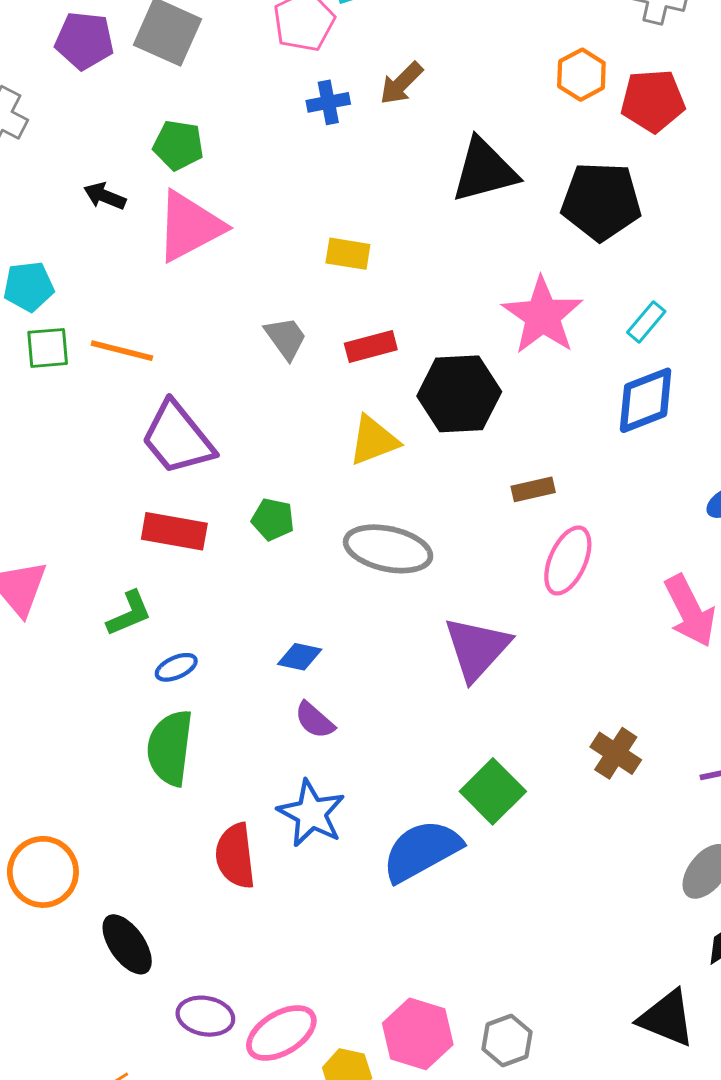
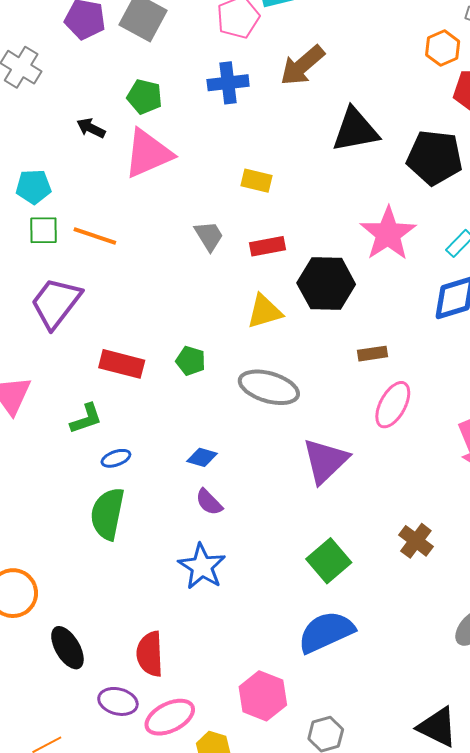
orange hexagon: (581, 75) -> (443, 48), moved
brown arrow: (401, 83) -> (302, 65), size x1.4
blue cross: (328, 102) -> (228, 83), moved, size x1.4
purple trapezoid: (177, 438) -> (56, 303), moved, turned 72
blue semicircle: (422, 851) -> (326, 632), moved
red semicircle: (235, 856) -> (150, 654), moved
pink hexagon: (418, 1034) -> (263, 696), moved

